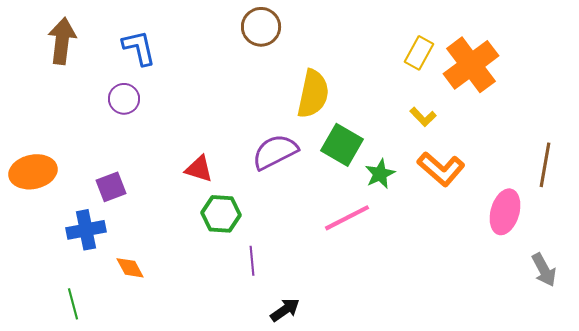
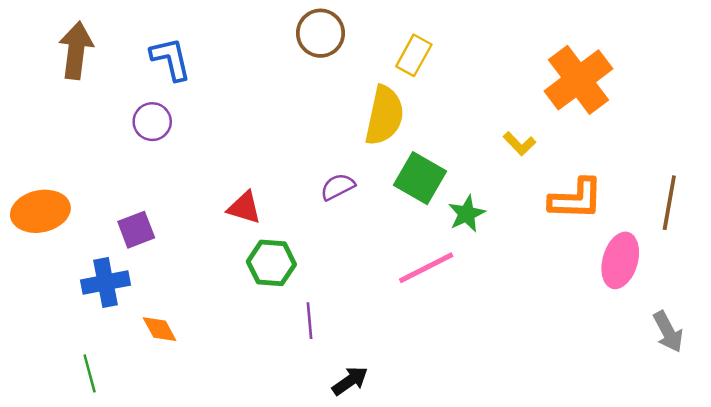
yellow rectangle: (419, 53) -> (414, 55), moved
purple semicircle: (275, 152) -> (338, 187), size x0.6
orange L-shape: (441, 169) -> (576, 199), moved, turned -39

